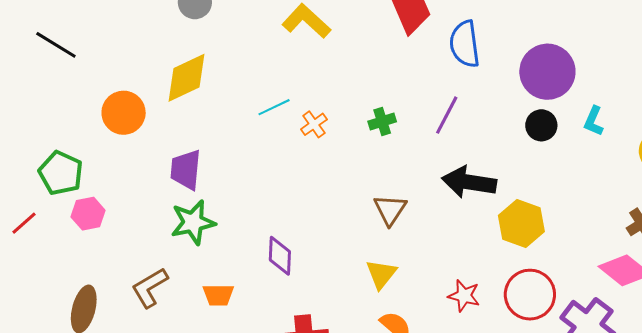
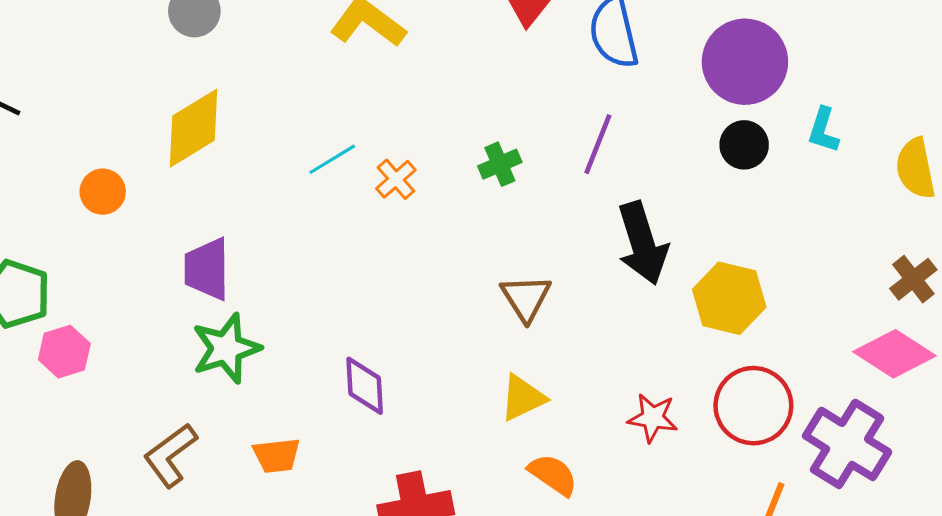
orange circle: (124, 113) -> (103, 192), size x0.7
black arrow: (469, 182) -> (642, 243), turned -110
yellow triangle: (381, 274) -> (523, 398), turned 32

